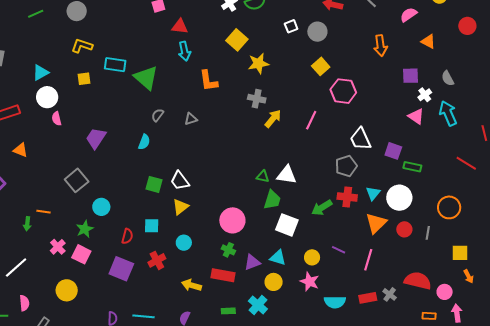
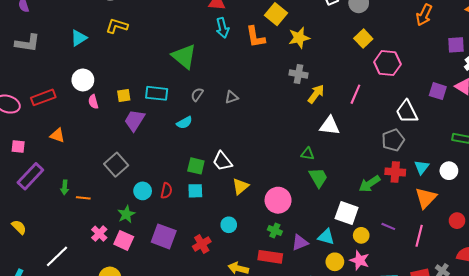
orange arrow: (380, 46) -> (424, 15), turned 35
cyan rectangle: (115, 65) -> (157, 93), moved
cyan triangle: (41, 73) -> (79, 38), moved
yellow square: (84, 79) -> (124, 96), moved
orange L-shape: (208, 81) -> (256, 37), moved
cyan semicircle: (144, 142) -> (184, 123), turned 42
purple square: (393, 151) -> (438, 91), moved
white triangle: (287, 175) -> (330, 126), moved
white circle: (399, 198) -> (449, 171), size x0.7
green trapezoid: (272, 200) -> (318, 178), turned -45
yellow triangle: (180, 207) -> (240, 186), moved
green arrow: (27, 224) -> (65, 187), moved
white square: (287, 225) -> (347, 213), moved
cyan square: (152, 226) -> (195, 191), moved
red circle: (404, 229) -> (457, 221), moved
red semicircle: (127, 236) -> (166, 191), moved
purple square: (121, 269) -> (164, 236), moved
yellow circle: (274, 282) -> (335, 262), moved

